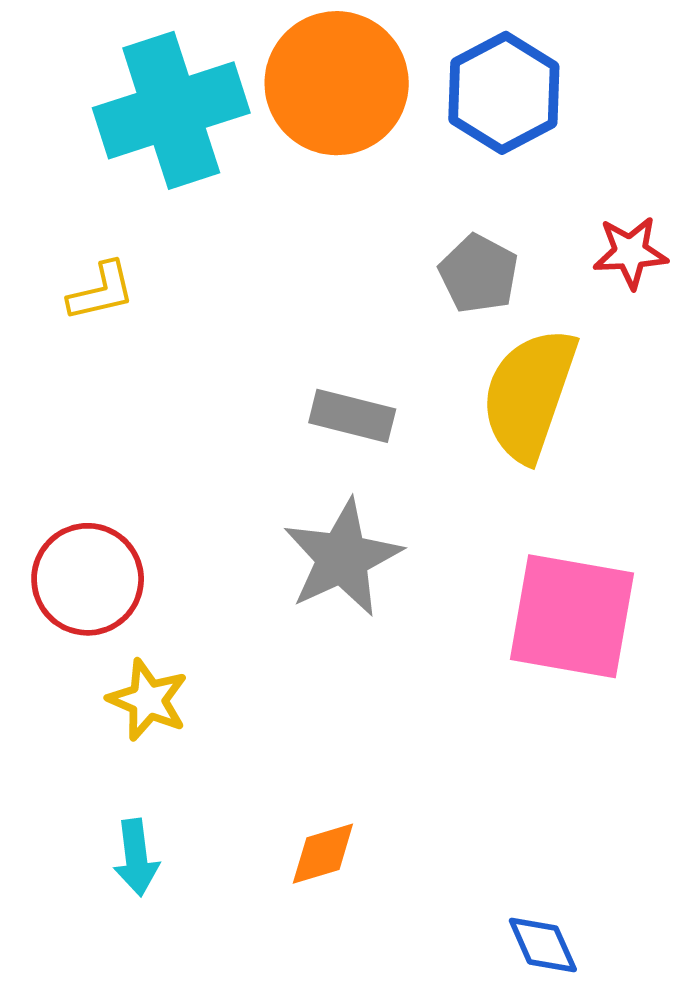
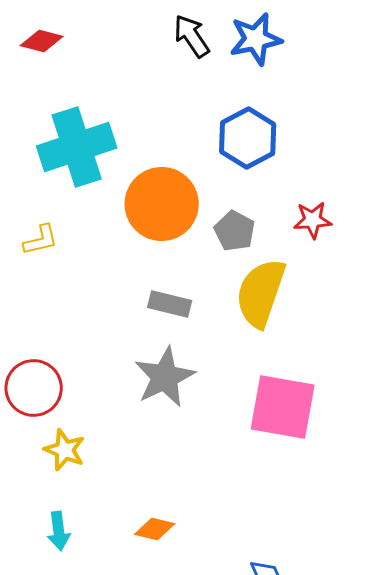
orange circle: (337, 83) -> (162, 204), moved
orange diamond: (323, 854) -> (155, 529), turned 30

